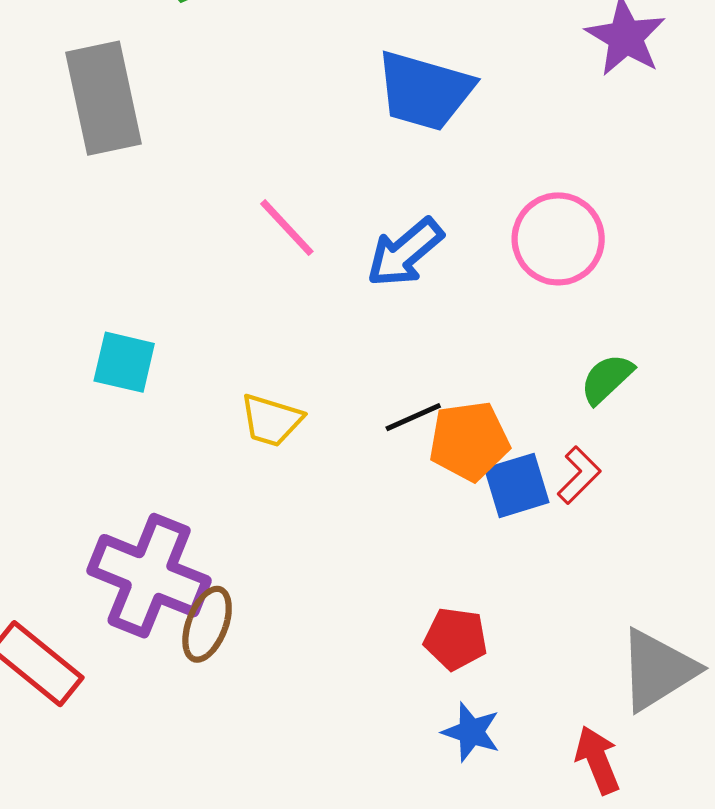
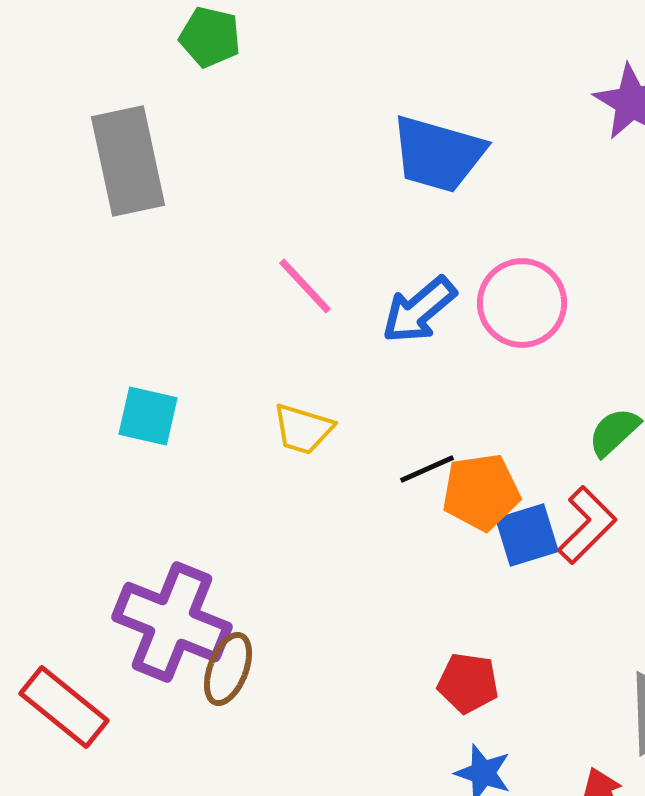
pink circle: (558, 239) -> (522, 303), moved
yellow trapezoid: (271, 420) -> (303, 429), moved
red L-shape: (579, 475) -> (587, 525), size x1.4

